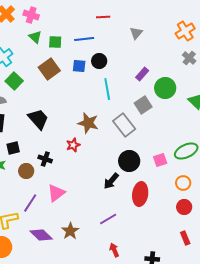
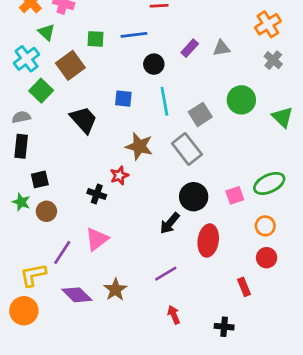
gray triangle: (136, 33) -> (221, 48), moved, turned 40
green triangle: (35, 37) -> (46, 32), moved
blue square: (79, 66) -> (123, 99), moved
brown square: (49, 69) -> (70, 65), moved
purple rectangle: (142, 74) -> (190, 48), moved
gray square: (143, 105) -> (200, 114), moved
black trapezoid: (38, 119) -> (84, 120), moved
black cross: (45, 159) -> (97, 194), moved
brown circle: (26, 171) -> (46, 211), moved
red rectangle: (185, 238) -> (244, 287), moved

